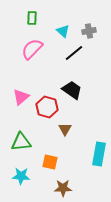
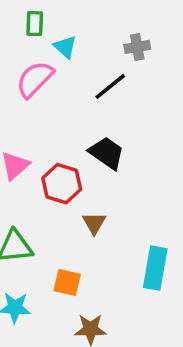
cyan triangle: (63, 31) -> (65, 47), moved

